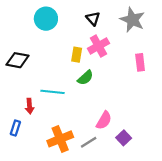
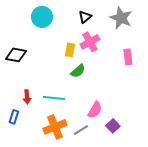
black triangle: (93, 19) -> (85, 17), turned 32
cyan line: (53, 92) -> (54, 98), moved

